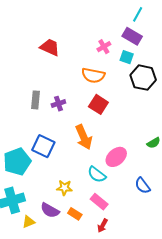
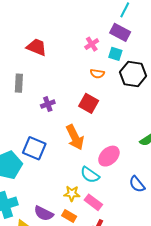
orange semicircle: (93, 75) -> (97, 74), moved, size x0.6
gray rectangle: (36, 100) -> (19, 83), moved
yellow star: (64, 188) -> (72, 193), moved

